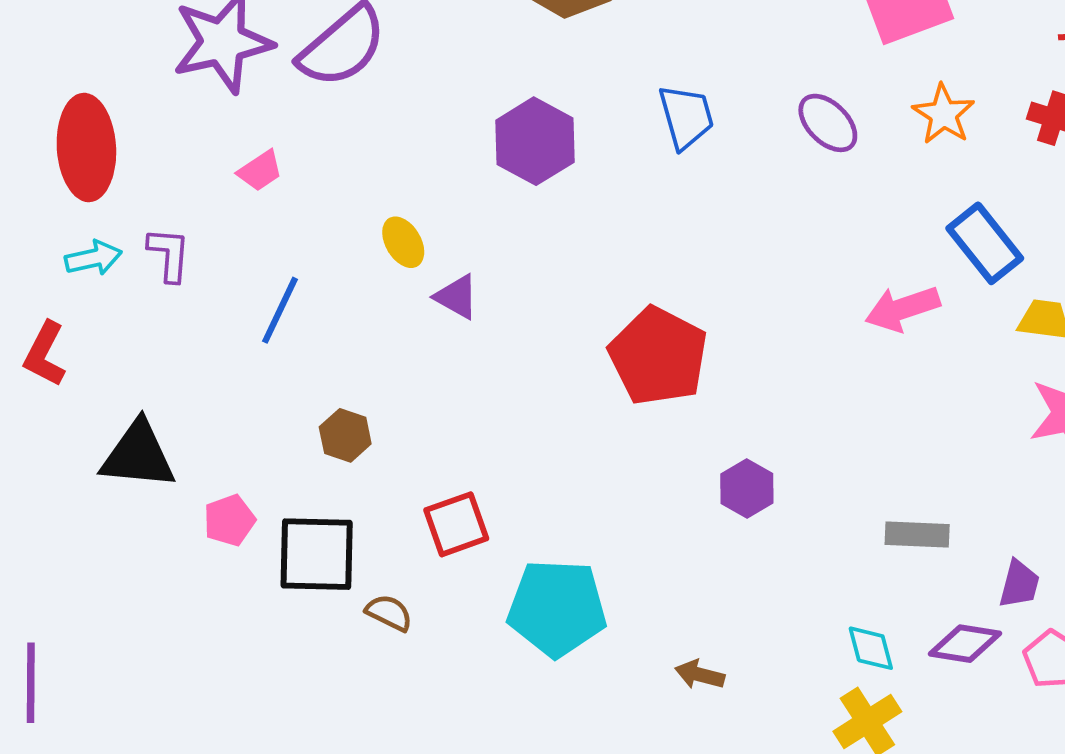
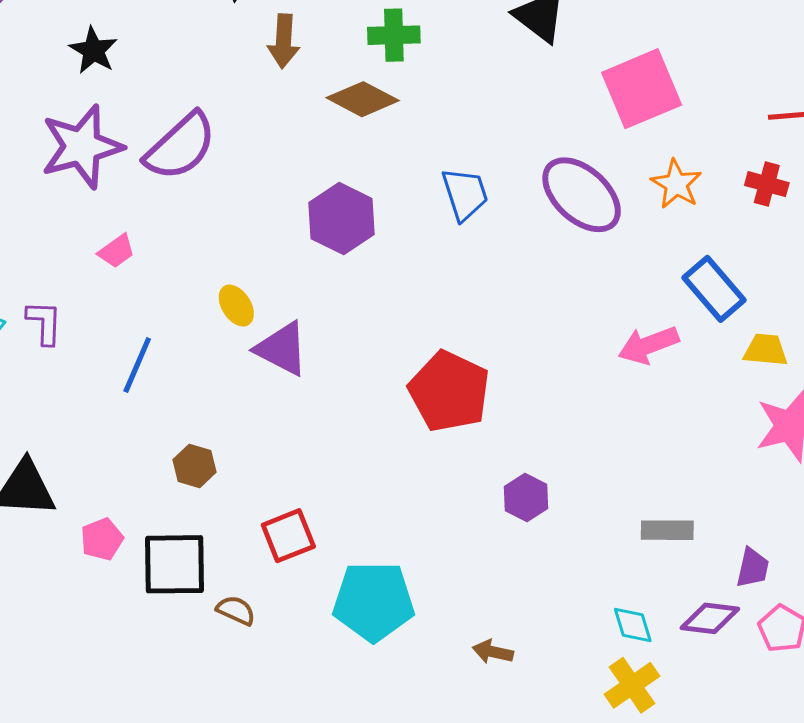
purple ellipse: (828, 123) -> (582, 195), size x1.6
purple triangle: (457, 297) -> (282, 349), size x1.5

